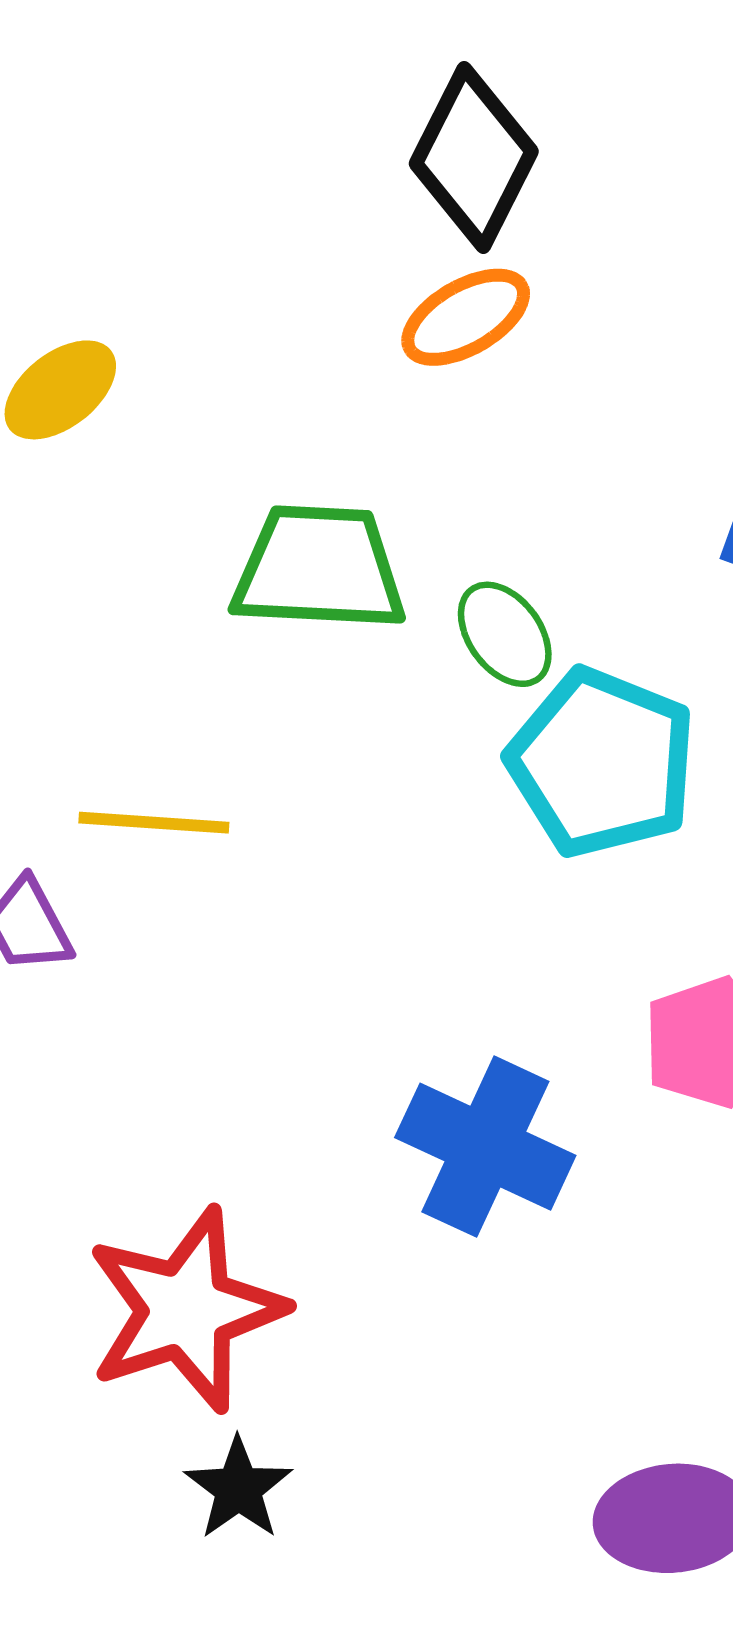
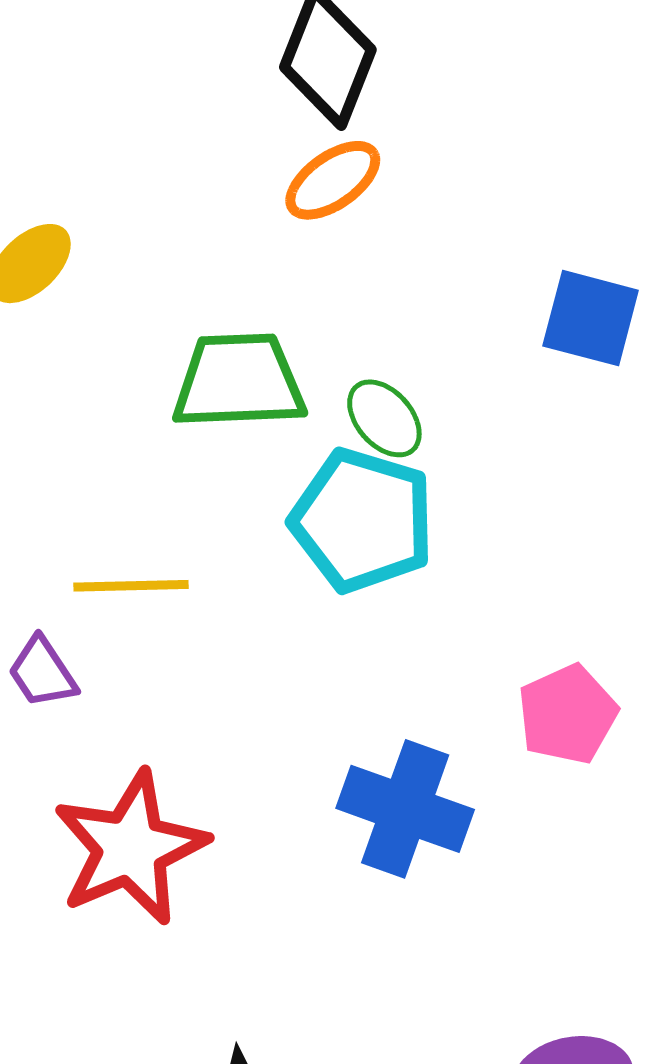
cyan pentagon: (602, 763) -> (362, 520), moved
red star: (186, 1310) -> (130, 848), moved

